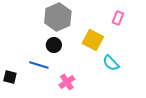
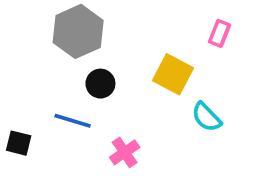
gray hexagon: (58, 17) -> (78, 31), moved

